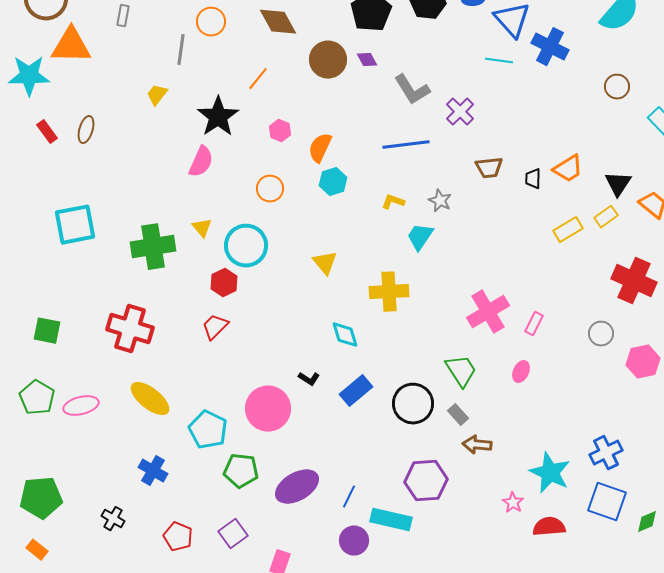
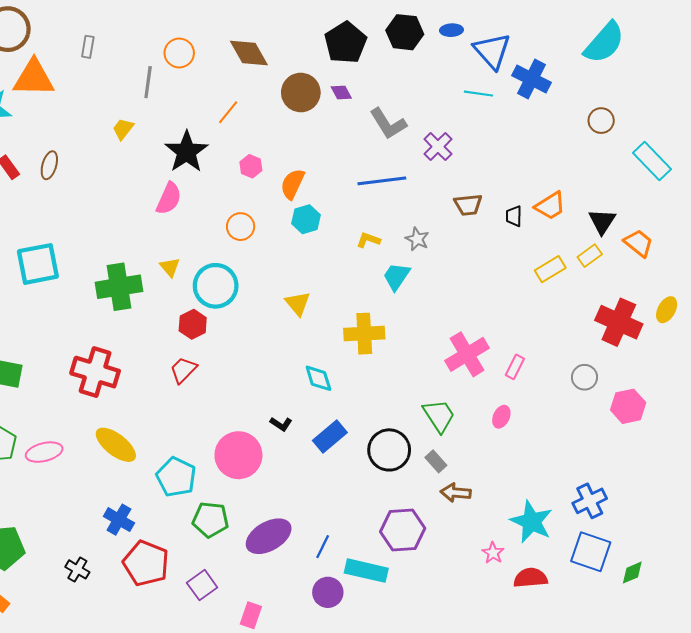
red pentagon: (178, 537) -> (146, 563), moved, size x1.5

